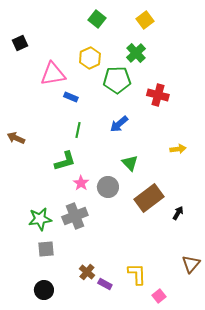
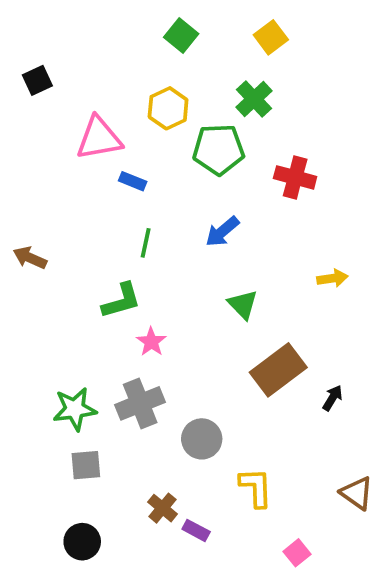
gray circle: (108, 187) -> (202, 439), moved
brown triangle: (191, 264) -> (357, 493), turned -36
yellow L-shape: (137, 274) -> (256, 487), moved

